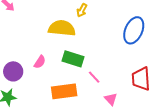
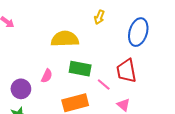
yellow arrow: (82, 10) -> (99, 17), moved
red trapezoid: (141, 79) -> (126, 71), moved

